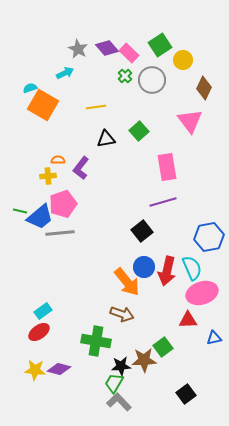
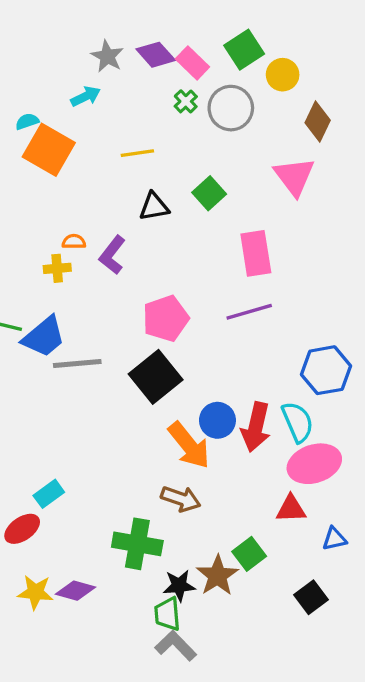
pink pentagon: (63, 204) -> (166, 318), moved
black square: (142, 231) -> (156, 377), moved, size x1.4
red ellipse: (39, 332) -> (22, 529), moved
brown star: (144, 360) -> (217, 576), turned -30
green trapezoid: (114, 383) -> (167, 614), turned -35
black square: (186, 394) -> (311, 597), moved

